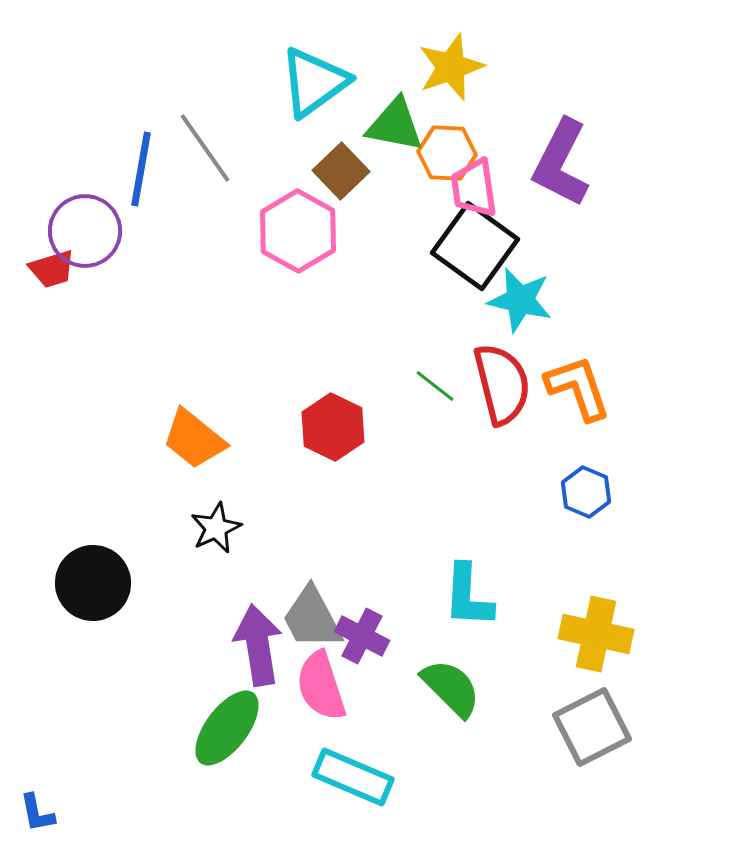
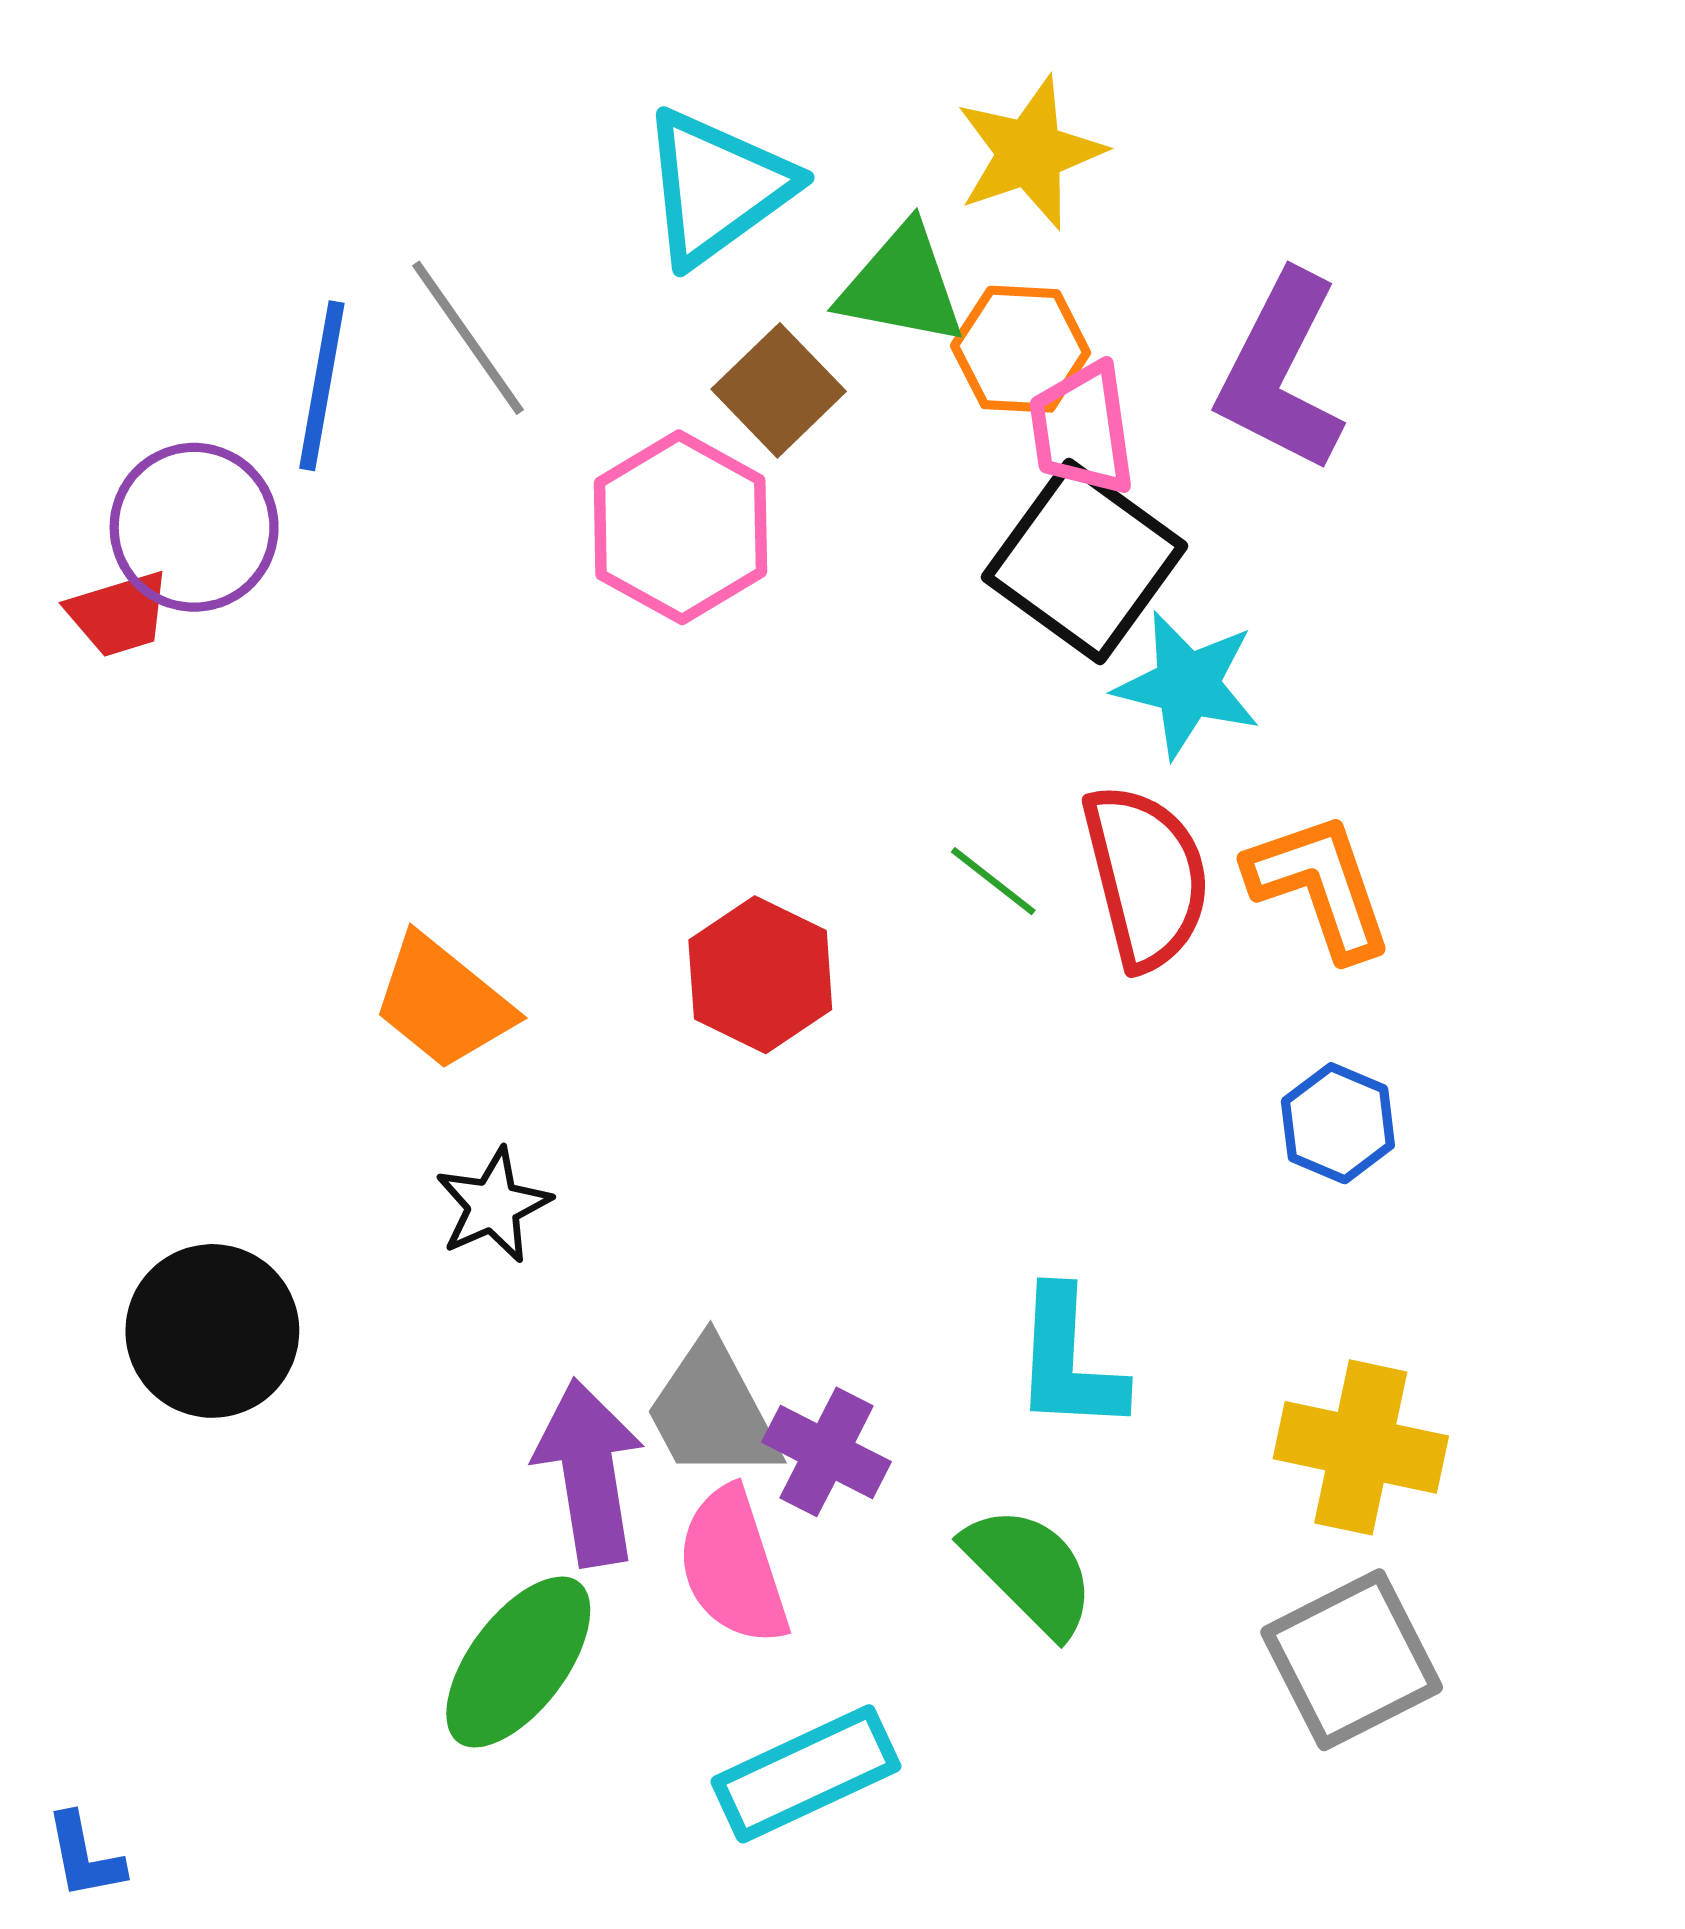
cyan rectangle: (353, 777) -> (806, 1774), turned -48

